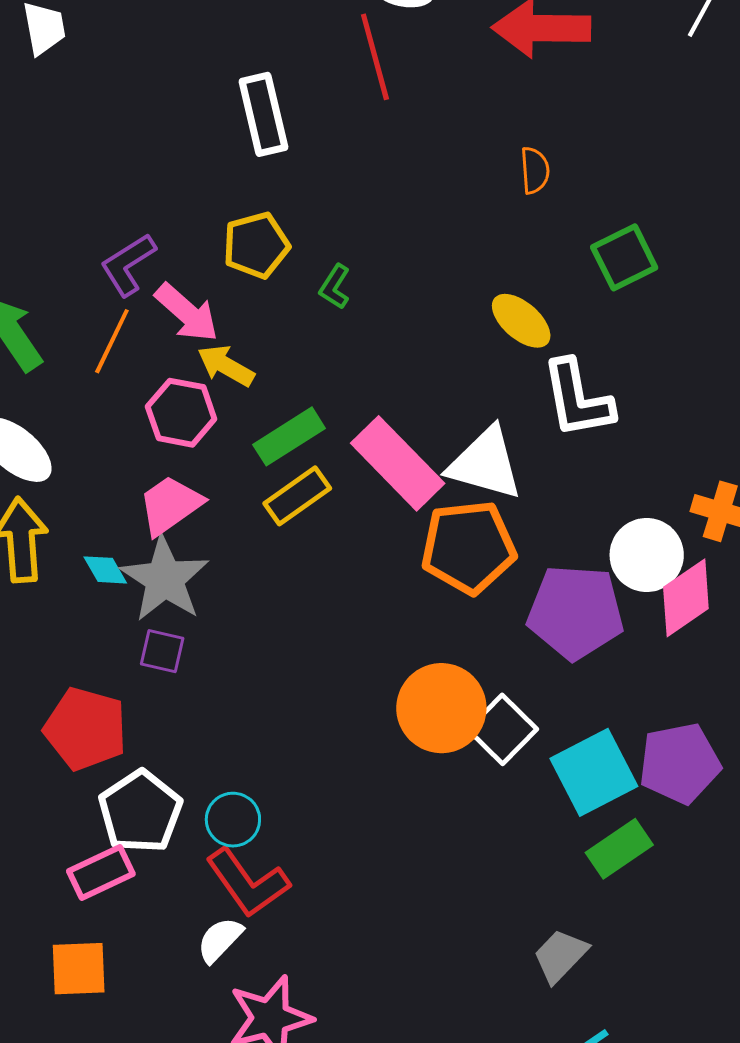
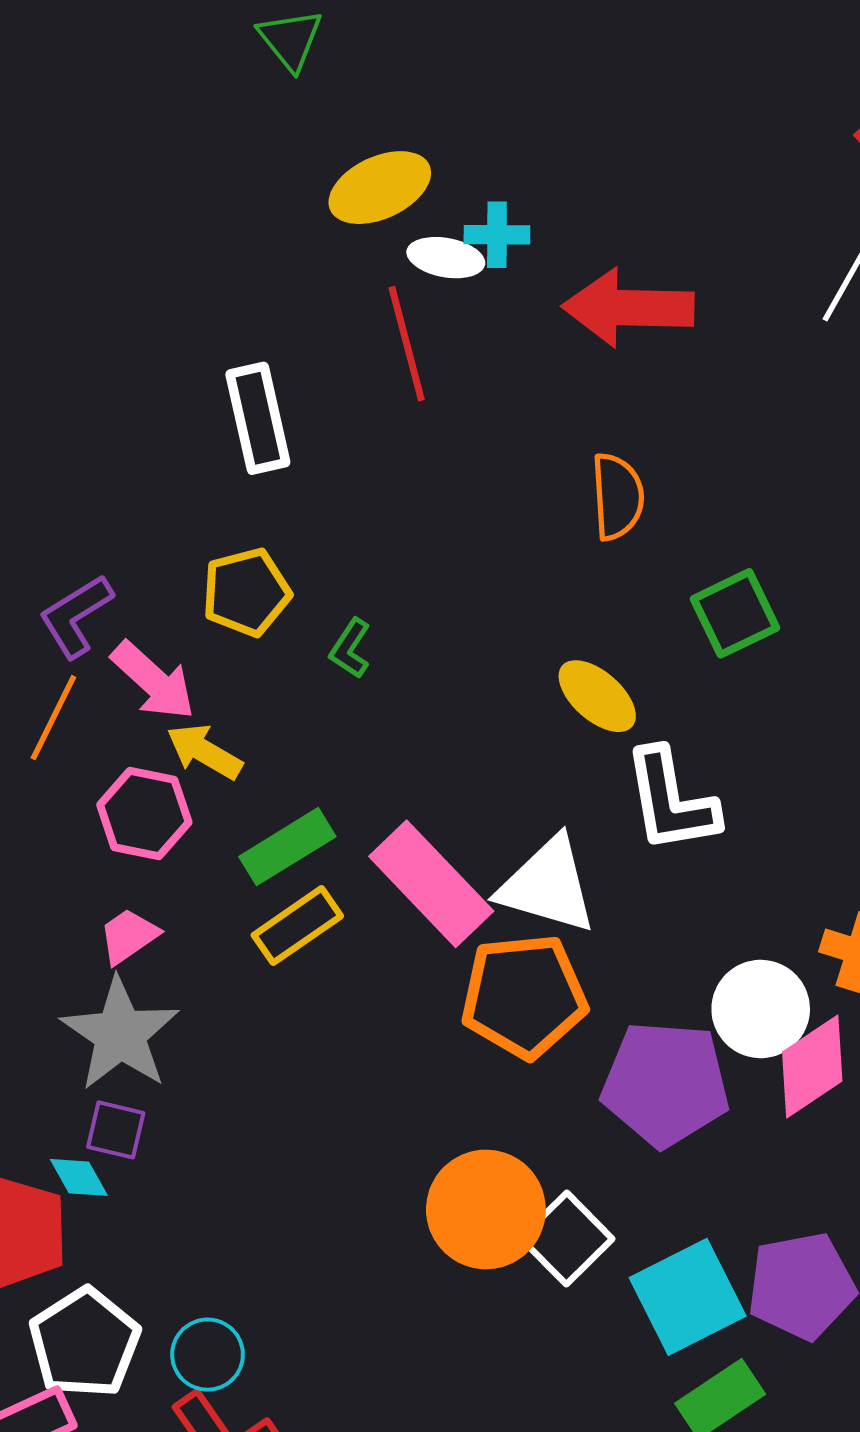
orange semicircle: (535, 170) -> (617, 497), size x1.4
pink trapezoid: (170, 505) -> (129, 936), size x0.7
cyan diamond: (105, 570) -> (79, 1177), moved

